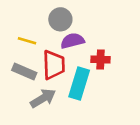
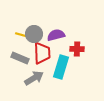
gray circle: (60, 19) -> (34, 34), moved

